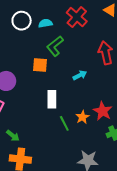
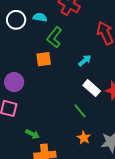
cyan semicircle: (45, 23) -> (40, 17), turned 32
white rectangle: (52, 99) -> (92, 88), moved, turned -36
orange star: (82, 117) -> (84, 138), moved

